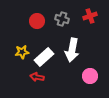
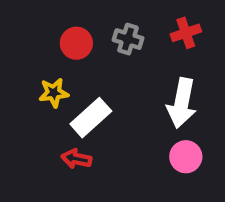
white arrow: (72, 50) -> (182, 103), moved
yellow star: (22, 52) -> (54, 93), moved

